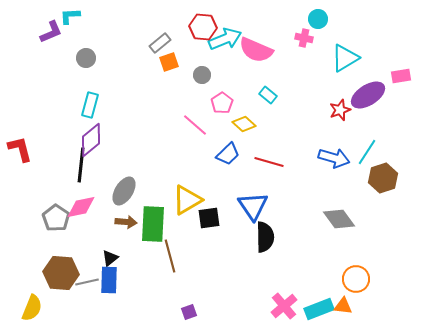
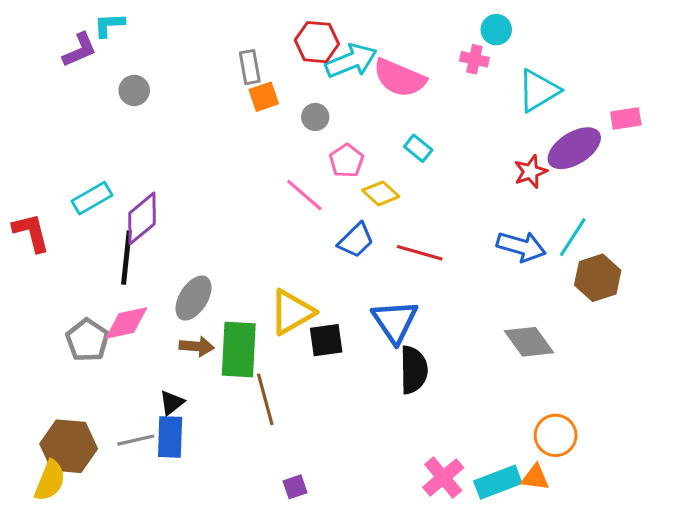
gray rectangle: (160, 43) -> (250, 67), turned -60
cyan rectangle: (90, 105) -> (92, 198), moved, turned 45
brown hexagon: (61, 273) -> (69, 446), moved

